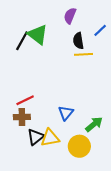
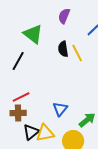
black line: (22, 41) -> (18, 61), moved
black semicircle: (78, 41) -> (63, 49), moved
yellow line: (84, 54) -> (77, 53), turned 66

